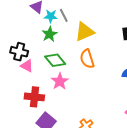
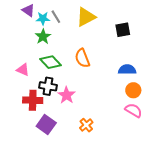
yellow triangle: (85, 32) -> (86, 17), moved
black cross: (19, 52) -> (48, 86), moved
pink star: (60, 81) -> (66, 95), moved

